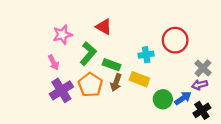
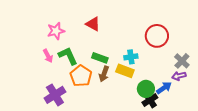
green L-shape: (88, 54) -> (68, 56), moved, turned -65
cyan cross: (146, 55) -> (131, 57), moved
purple cross: (61, 90) -> (55, 95), moved
black cross: (202, 110) -> (150, 100), moved

